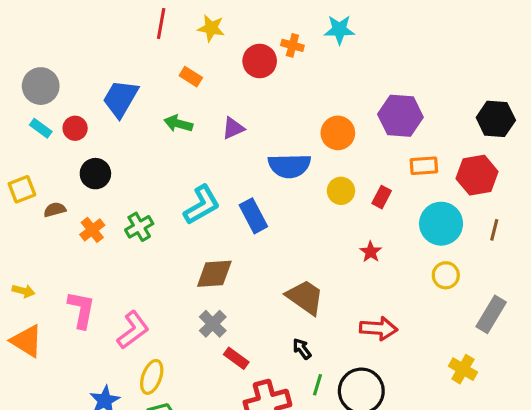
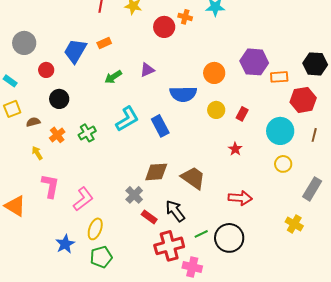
orange rectangle: (191, 77) -> (104, 43), moved, turned -56
green arrow: (178, 124) -> (113, 77), moved, turned -48
cyan rectangle: (41, 128) -> (10, 81), moved
orange rectangle: (424, 166) -> (279, 77), moved
brown diamond: (214, 274) -> (156, 172), moved
yellow arrow: (23, 291) -> (37, 153), moved, turned -136
black arrow: (302, 349) -> (175, 211), moved, size x1.6
green line: (318, 385) -> (201, 234), turned 48

